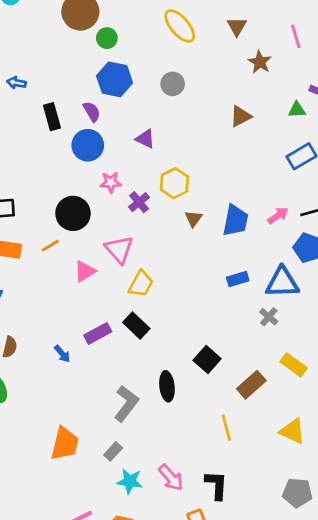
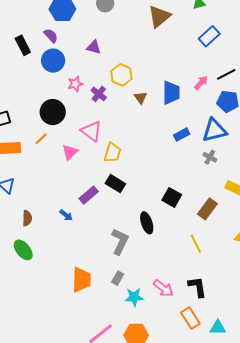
brown triangle: (241, 116) -> (159, 17), size x1.4

